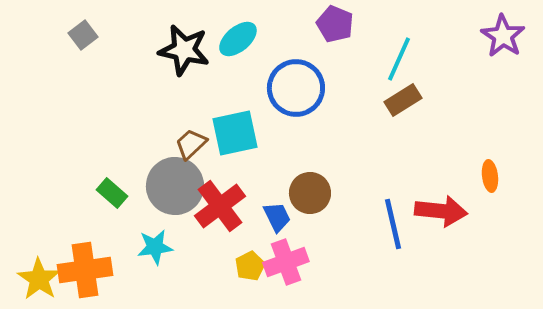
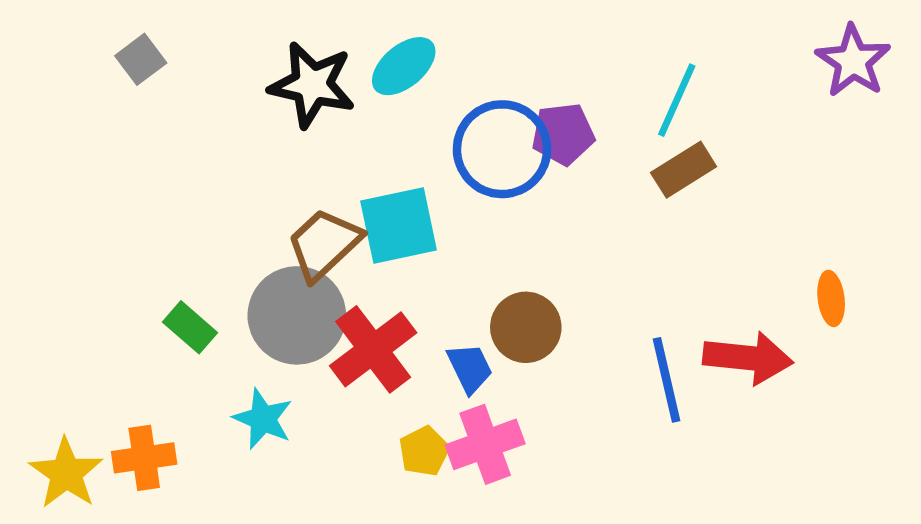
purple pentagon: (335, 24) -> (563, 134), moved, turned -30
brown trapezoid: (191, 144) -> (324, 244), size x1.4
cyan star: (155, 247) -> (263, 419), turned 30
orange cross: (85, 270) -> (144, 458), size x0.7

